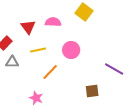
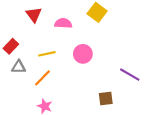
red triangle: (28, 27) -> (34, 15), moved
orange line: (50, 72) -> (43, 78), moved

